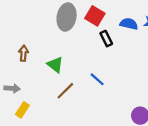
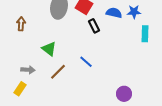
brown arrow: (23, 53) -> (21, 24), moved
gray arrow: (12, 88) -> (28, 70), moved

